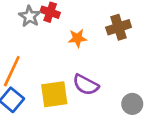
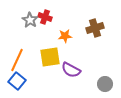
yellow square: (54, 94) -> (50, 57), moved

